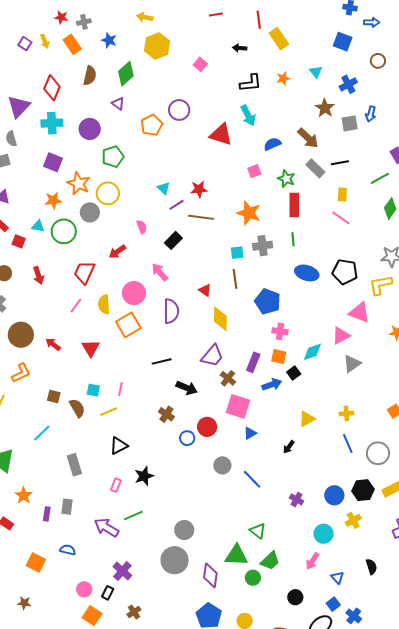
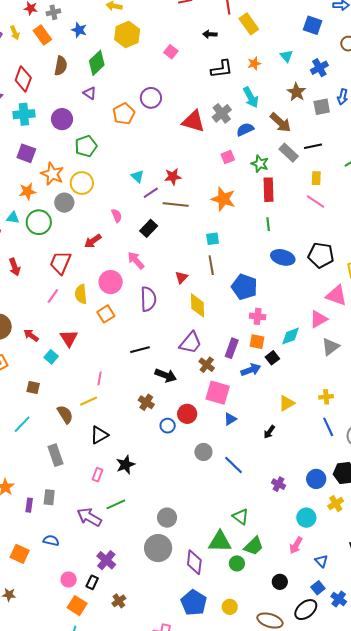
cyan arrow: (248, 115) -> (251, 97), moved
gray cross: (263, 246) -> (222, 113), moved, turned -30
red triangle: (205, 290) -> (182, 277), turned 40
orange square: (128, 325) -> (106, 314), size x0.7
cyan square: (93, 390) -> (51, 357), moved, turned 32
brown semicircle: (77, 408) -> (65, 414), moved

